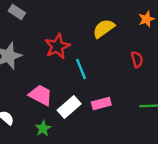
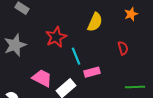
yellow semicircle: (104, 29) -> (95, 22), turned 150
pink rectangle: (101, 103) -> (92, 72), moved

